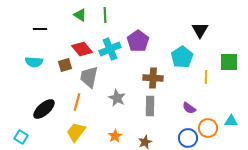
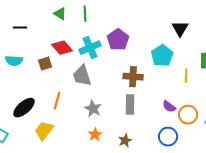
gray trapezoid: (89, 77) -> (82, 76), moved, turned -30
gray star: (117, 98) -> (93, 109), moved
orange circle: (208, 128) -> (188, 115), moved
yellow trapezoid: (76, 132) -> (44, 131), moved

